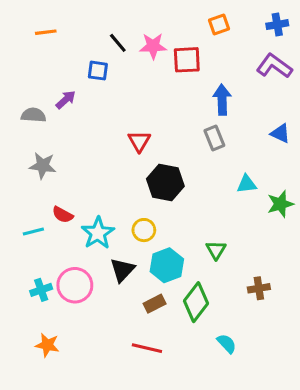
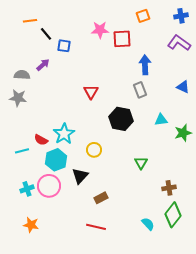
black line: (118, 43) -> (46, 34), moved
gray star: (43, 166) -> (18, 98), moved
black hexagon: (165, 182) -> (121, 119), moved
cyan star: (98, 233) -> (64, 134), moved
cyan hexagon: (167, 265) -> (56, 160), moved
green diamond: (196, 302) -> (173, 215), moved

